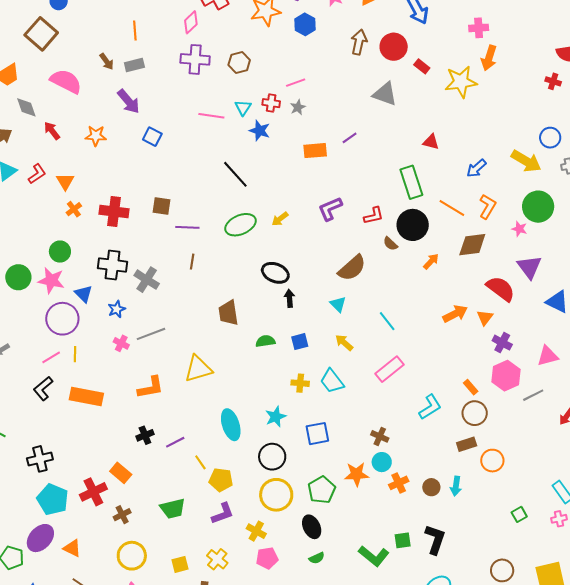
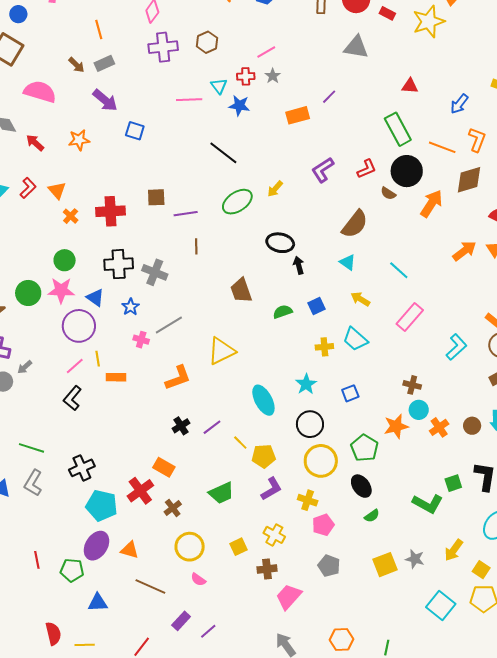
orange arrow: (431, 261) -> (431, 204), size x1.6
orange rectangle: (86, 397) -> (116, 377), moved, size x0.6
blue square: (317, 434) -> (350, 393), size x0.7

